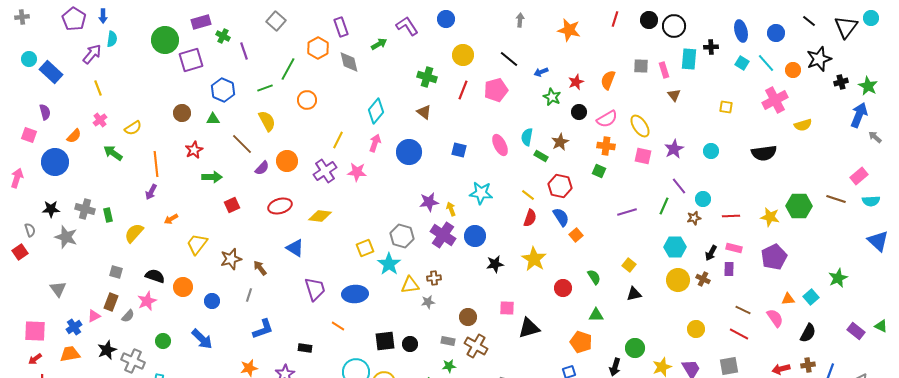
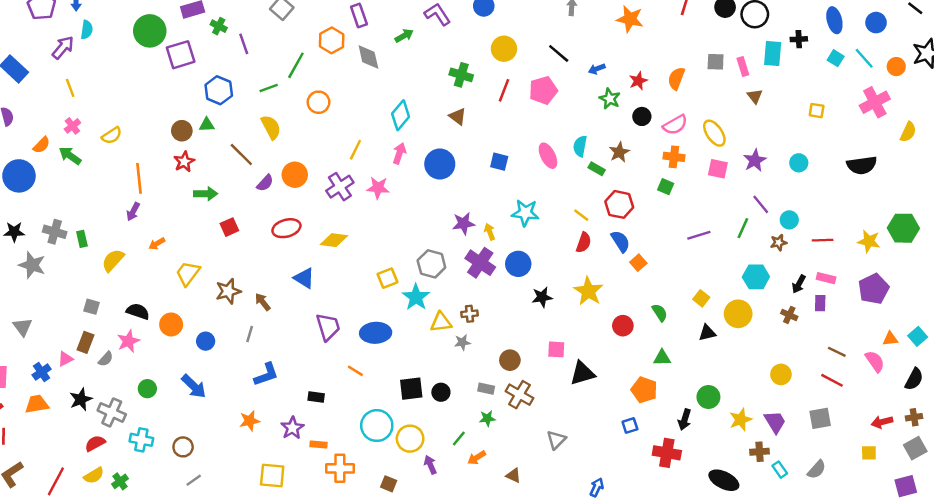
brown circle: (182, 113) -> (182, 131), moved
yellow semicircle: (803, 125) -> (908, 132), turned -48
green arrow: (113, 153) -> (70, 156), moved
yellow circle: (678, 280) -> (738, 314), moved

